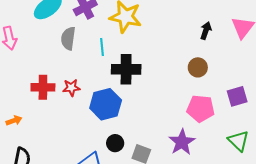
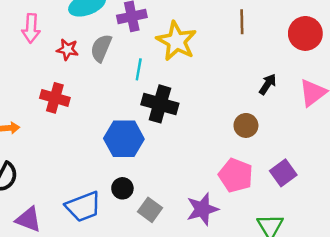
red star: (71, 88) -> (67, 49), moved
purple square: (237, 96) -> (283, 173), turned -35

